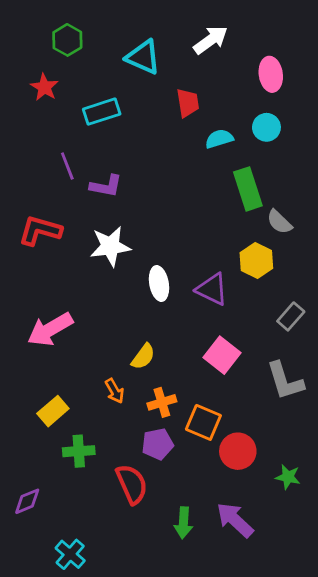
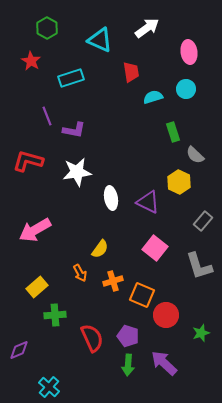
green rectangle: (248, 189) -> (173, 132), size x0.7
purple pentagon: (158, 444) -> (128, 336), moved, turned 30
green star: (288, 477) -> (201, 333), turned -30

